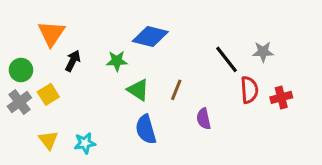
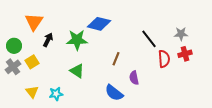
gray star: (263, 52) -> (181, 34), moved
green star: (117, 61) -> (77, 40), size x1.5
green triangle: (138, 90) -> (77, 71), moved
red cross: (281, 97) -> (185, 54), moved
blue semicircle: (146, 129) -> (114, 93), moved, turned -36

